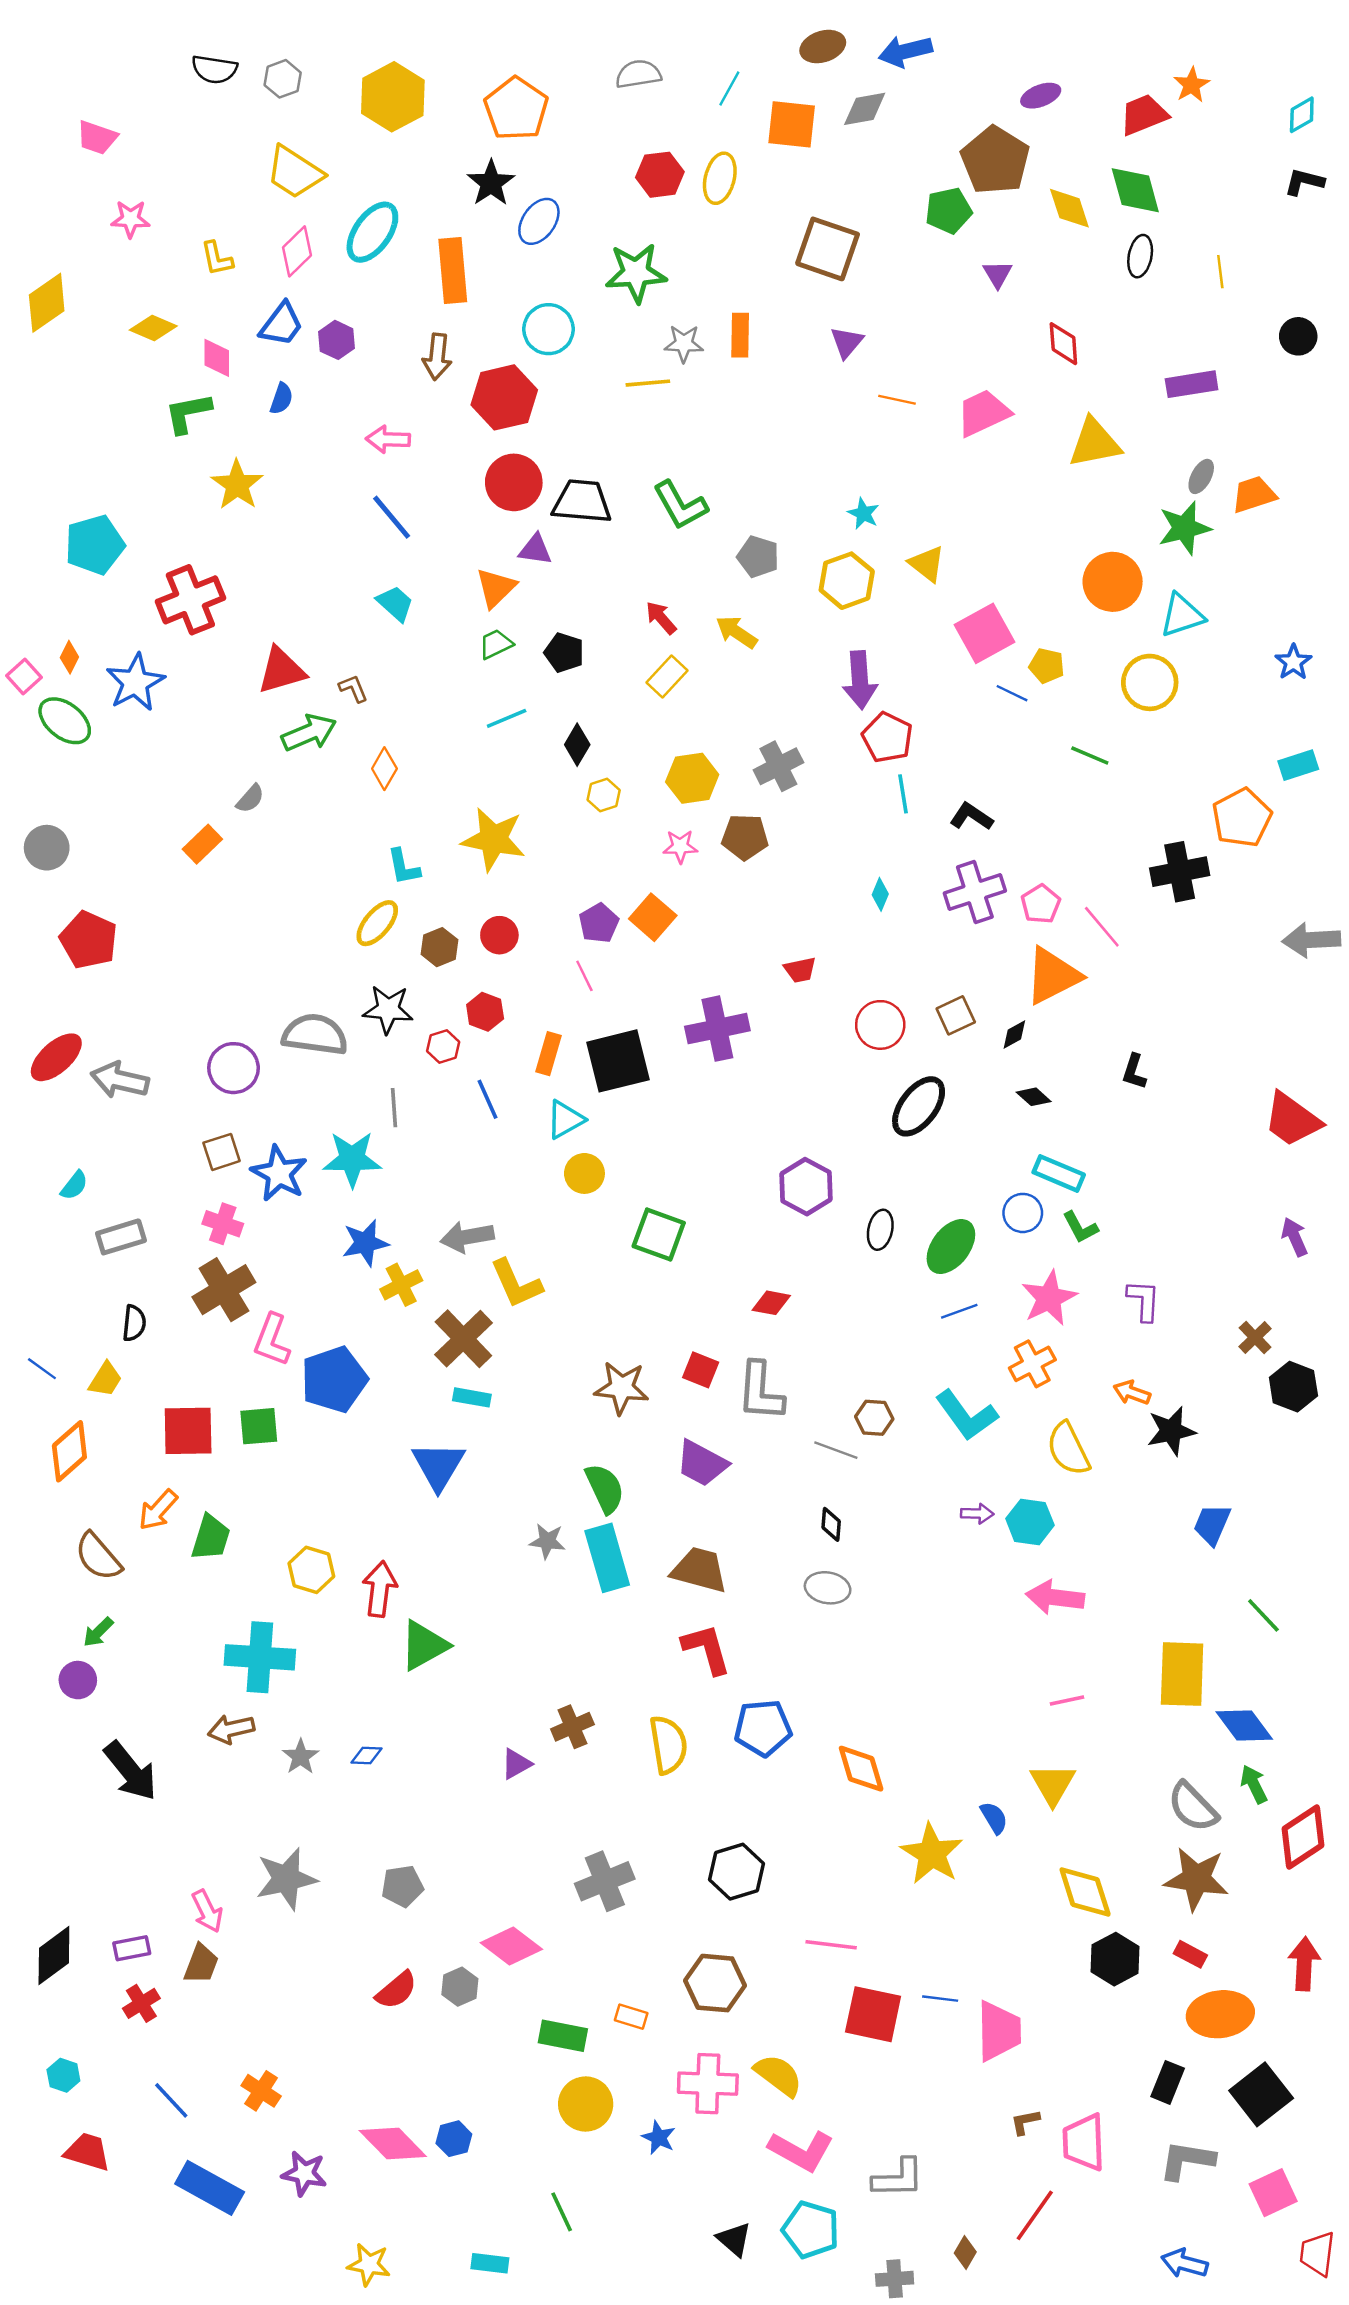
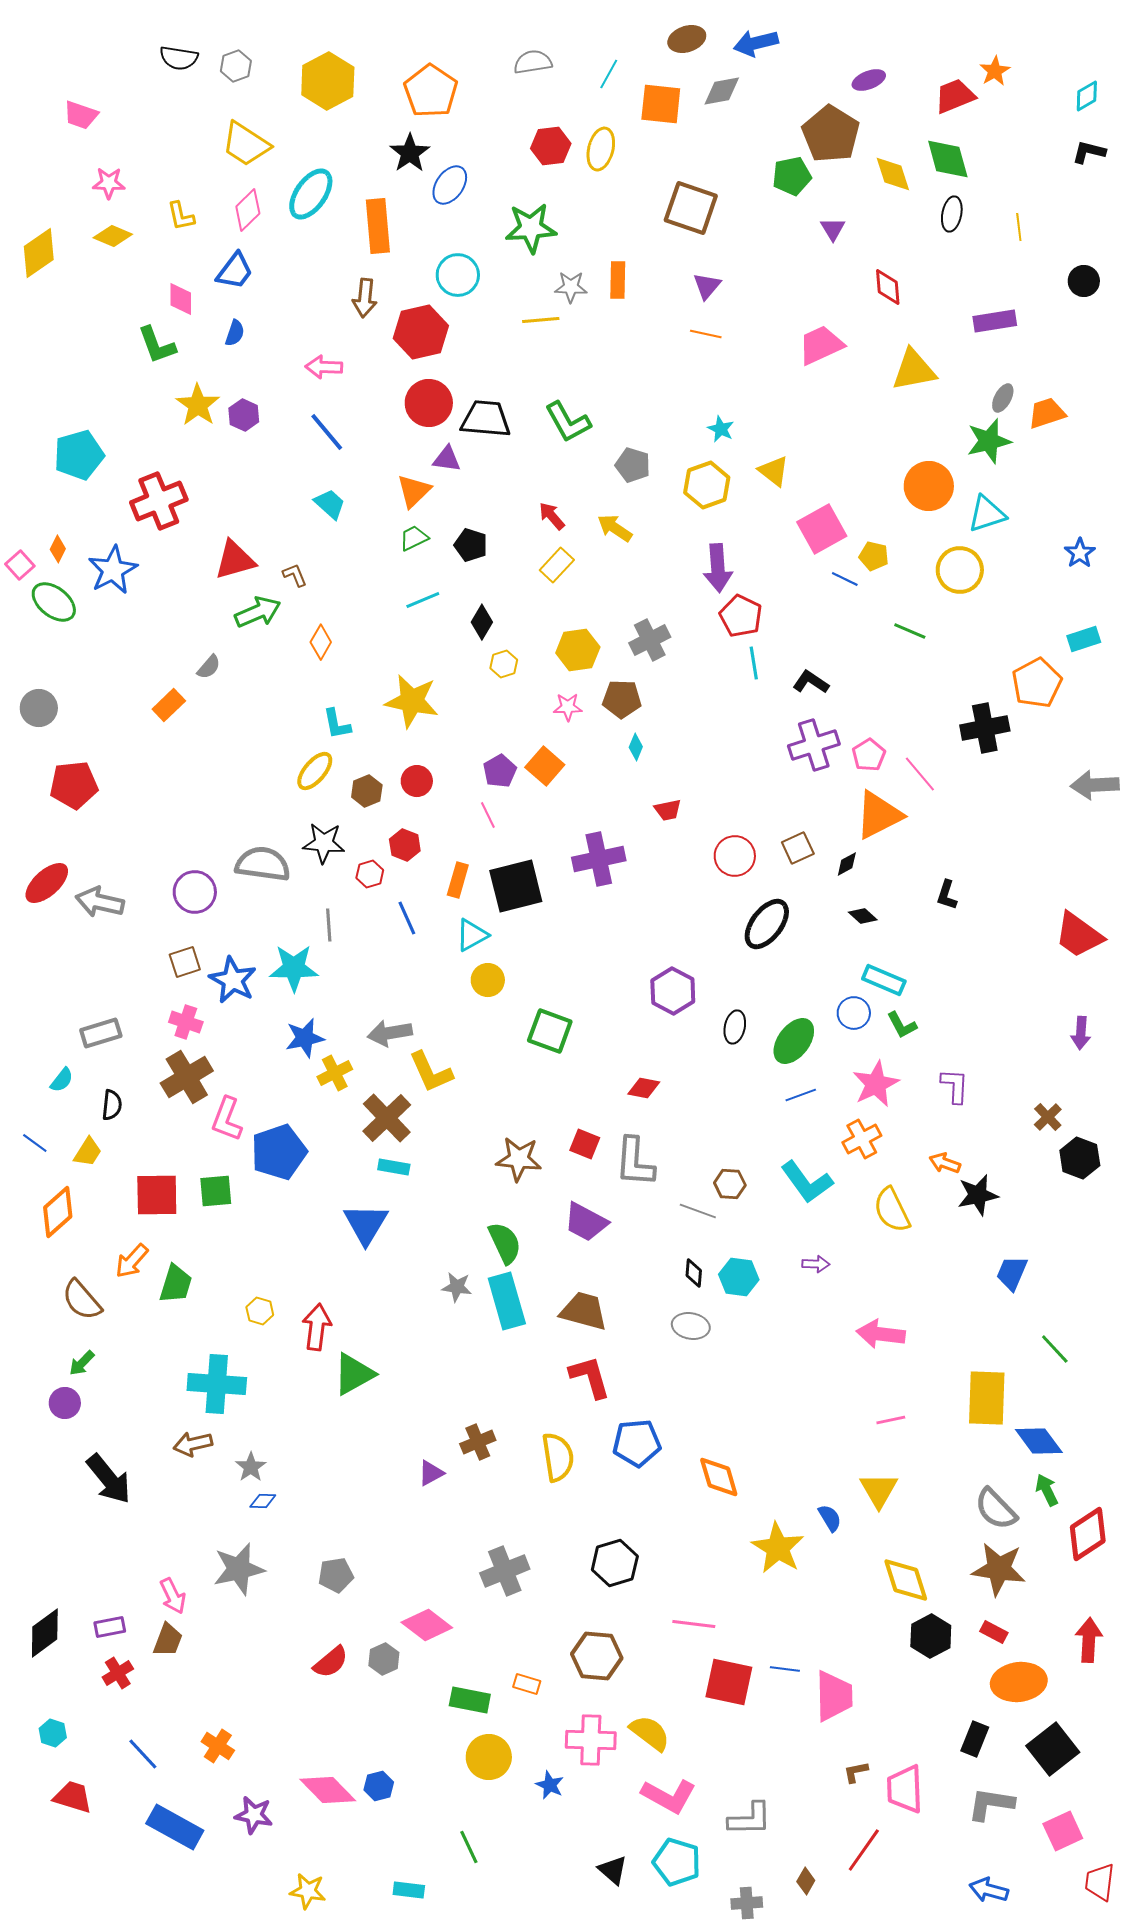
yellow diamond: (153, 328) -> (113, 236), moved
purple hexagon: (337, 340) -> (244, 415), moved
orange line: (897, 400) -> (706, 334), moved
green L-shape: (188, 413) -> (157, 345), turned -99
cyan diamond: (880, 894) -> (636, 747), moved
red pentagon: (89, 940) -> (74, 785), turned -30
cyan semicircle: (74, 1185) -> (62, 1080), moved
purple arrow: (1295, 1237) -> (1081, 1033), turned -152
cyan hexagon: (1030, 1522) -> (739, 1277), moved
yellow hexagon: (311, 1570) -> (260, 1311), size x0.7
blue diamond: (366, 1755) -> (263, 1501), moved

